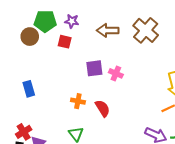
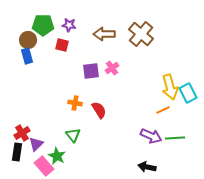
pink cross: (116, 73) -> (112, 68), moved, turned 32
blue rectangle: (29, 89) -> (27, 56), moved

